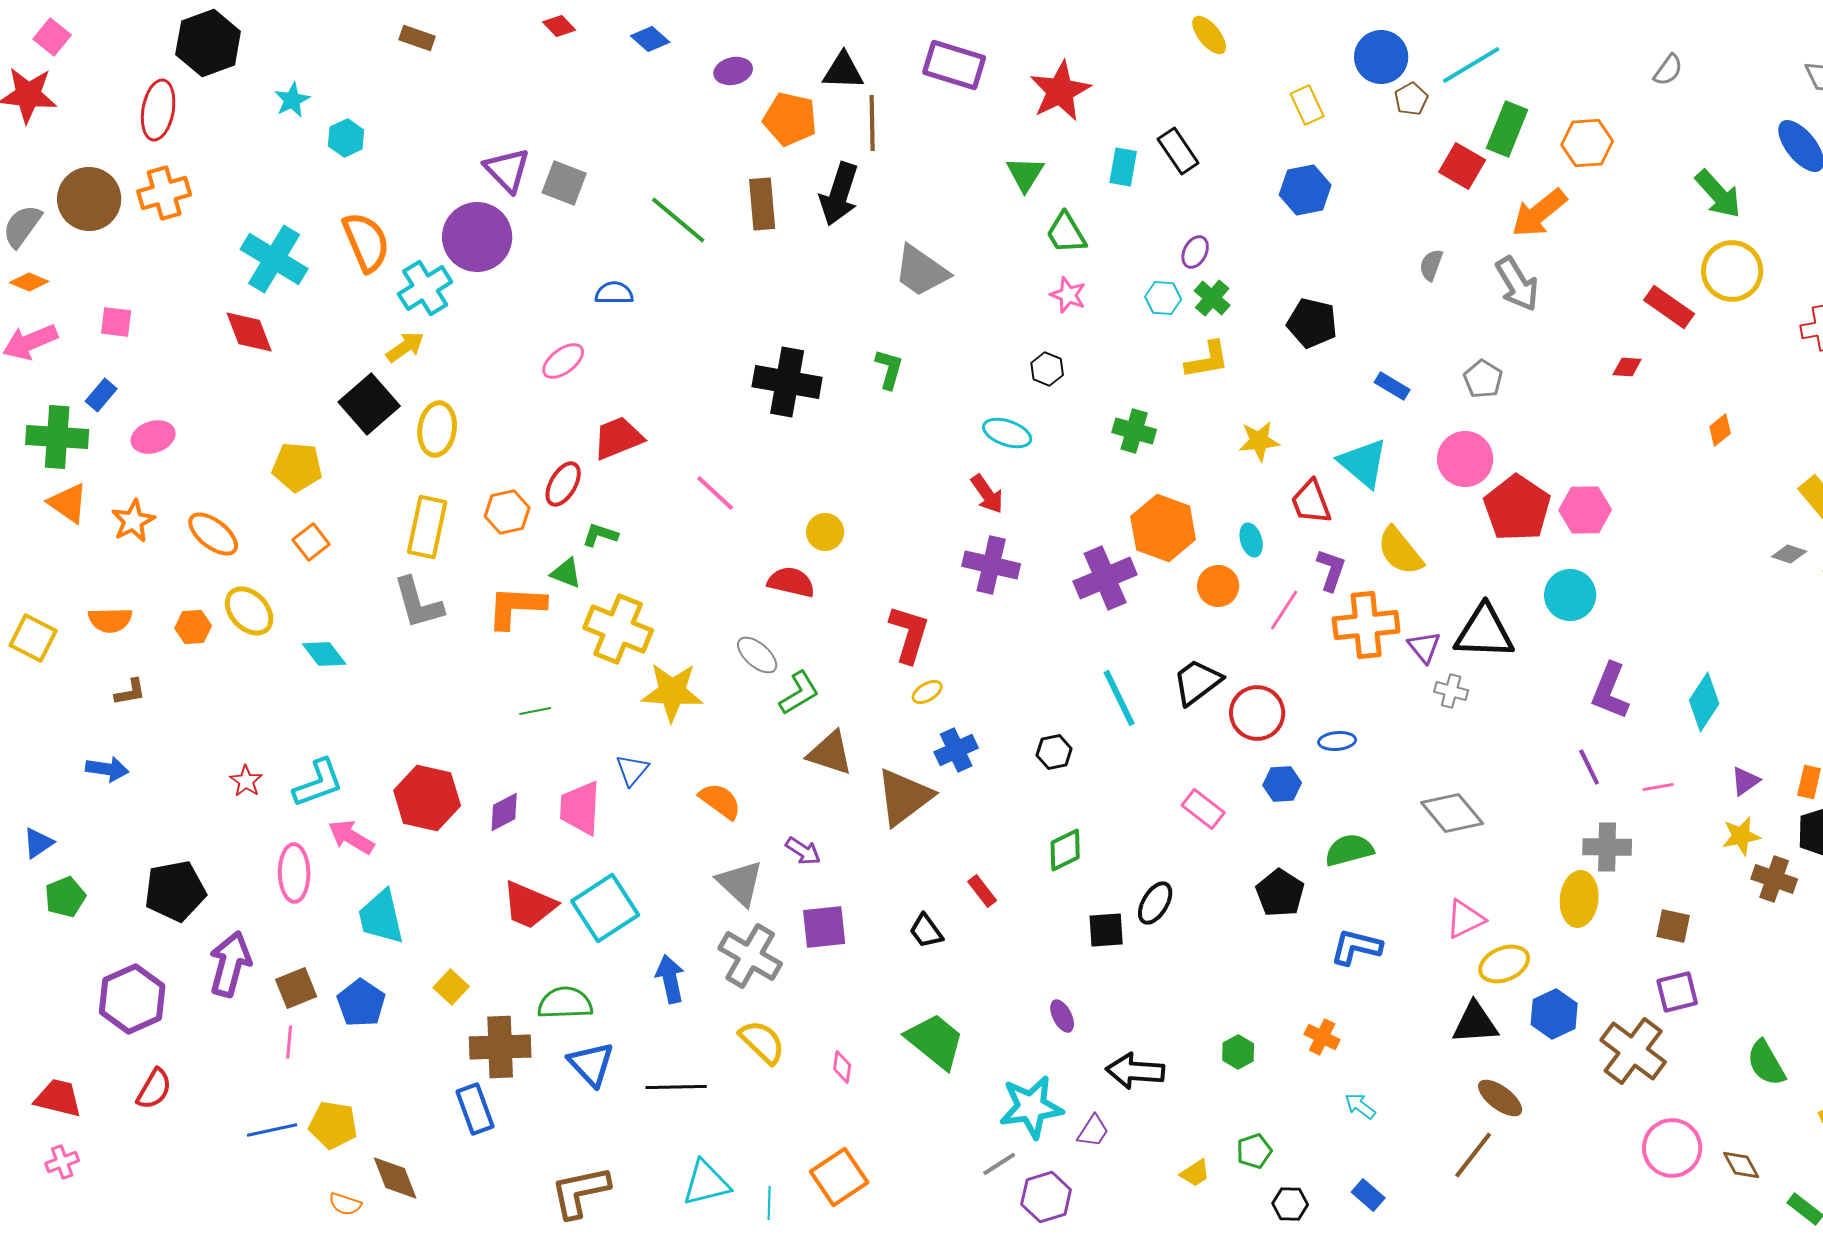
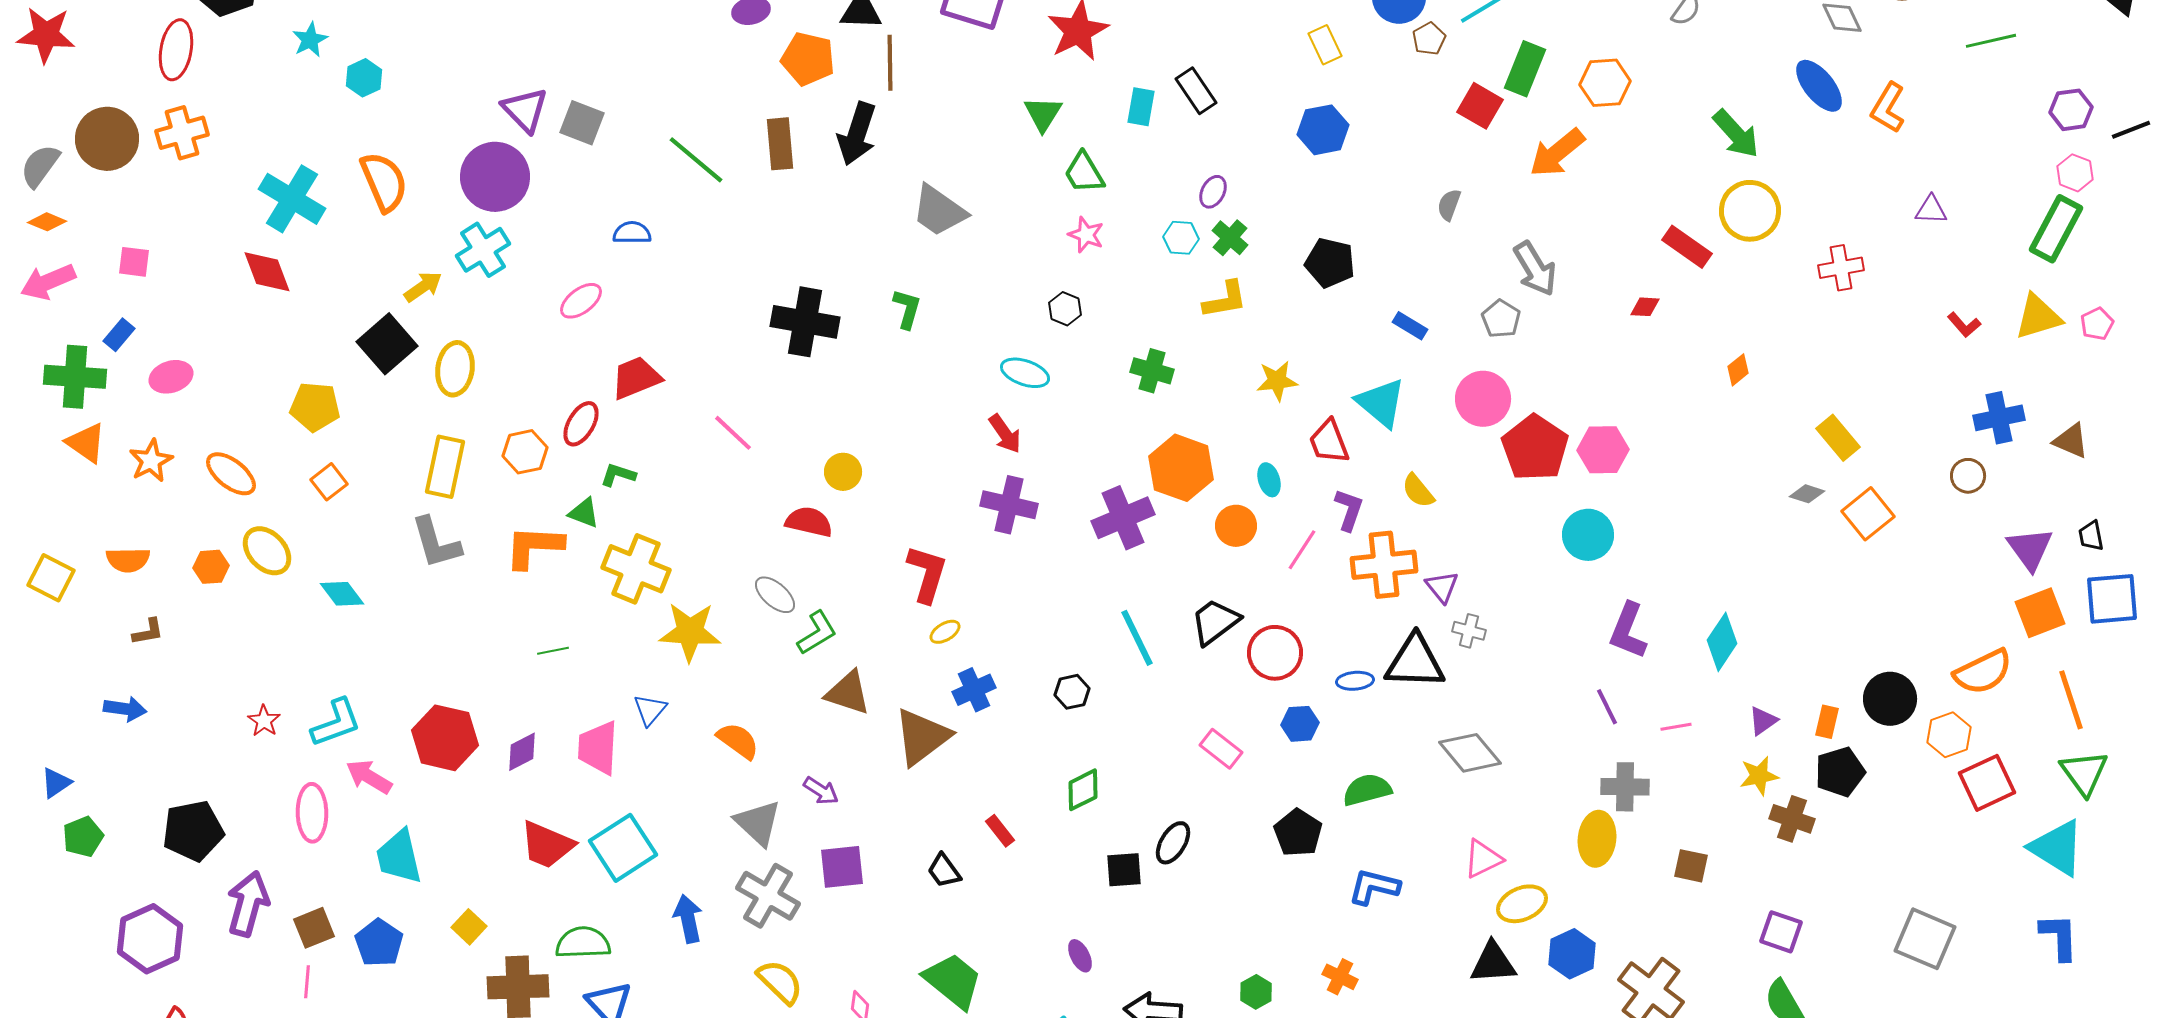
gray arrow: (1517, 284) -> (1535, 269), moved
cyan cross: (425, 288) -> (483, 250), moved
yellow semicircle: (1400, 551) -> (1418, 491), size x0.7
black triangle: (1484, 632) -> (1415, 662), moved
purple square: (1677, 992) -> (1781, 932), moved, turned 33

